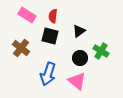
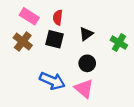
brown cross: (21, 48) -> (23, 41), moved
green cross: (101, 51) -> (119, 43), moved
blue arrow: (48, 74) -> (52, 81), turned -85

